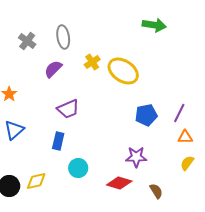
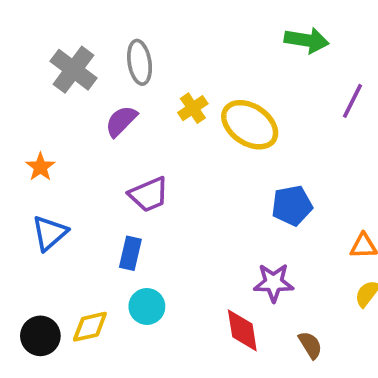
gray cross: (27, 41) -> (73, 70), size x1.4
purple line: (179, 113) -> (353, 101), moved
cyan circle: (78, 168) -> (147, 306), moved
red diamond: (119, 183) -> (242, 330), turned 65

